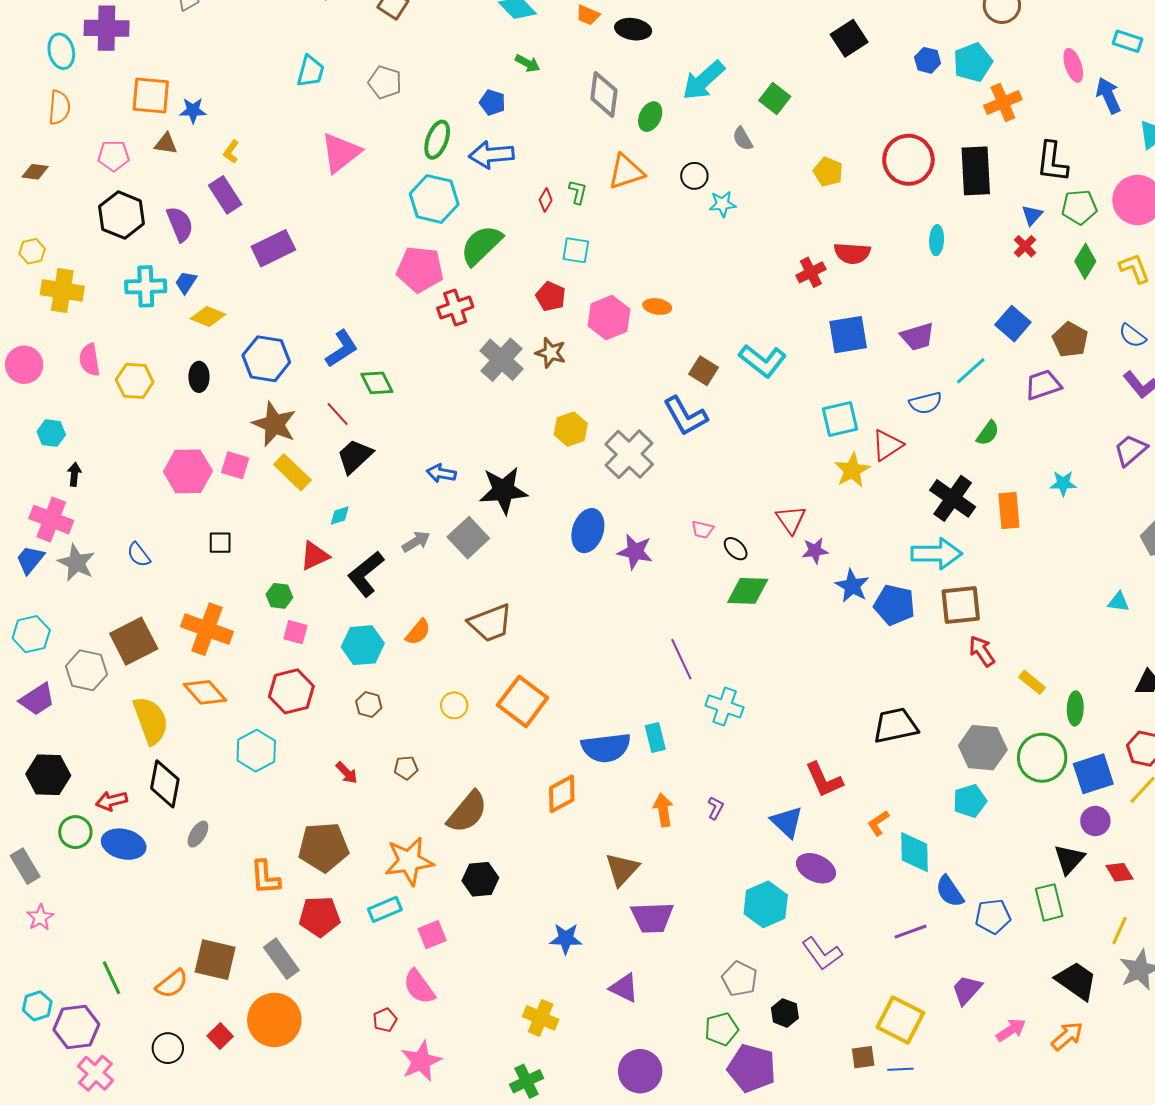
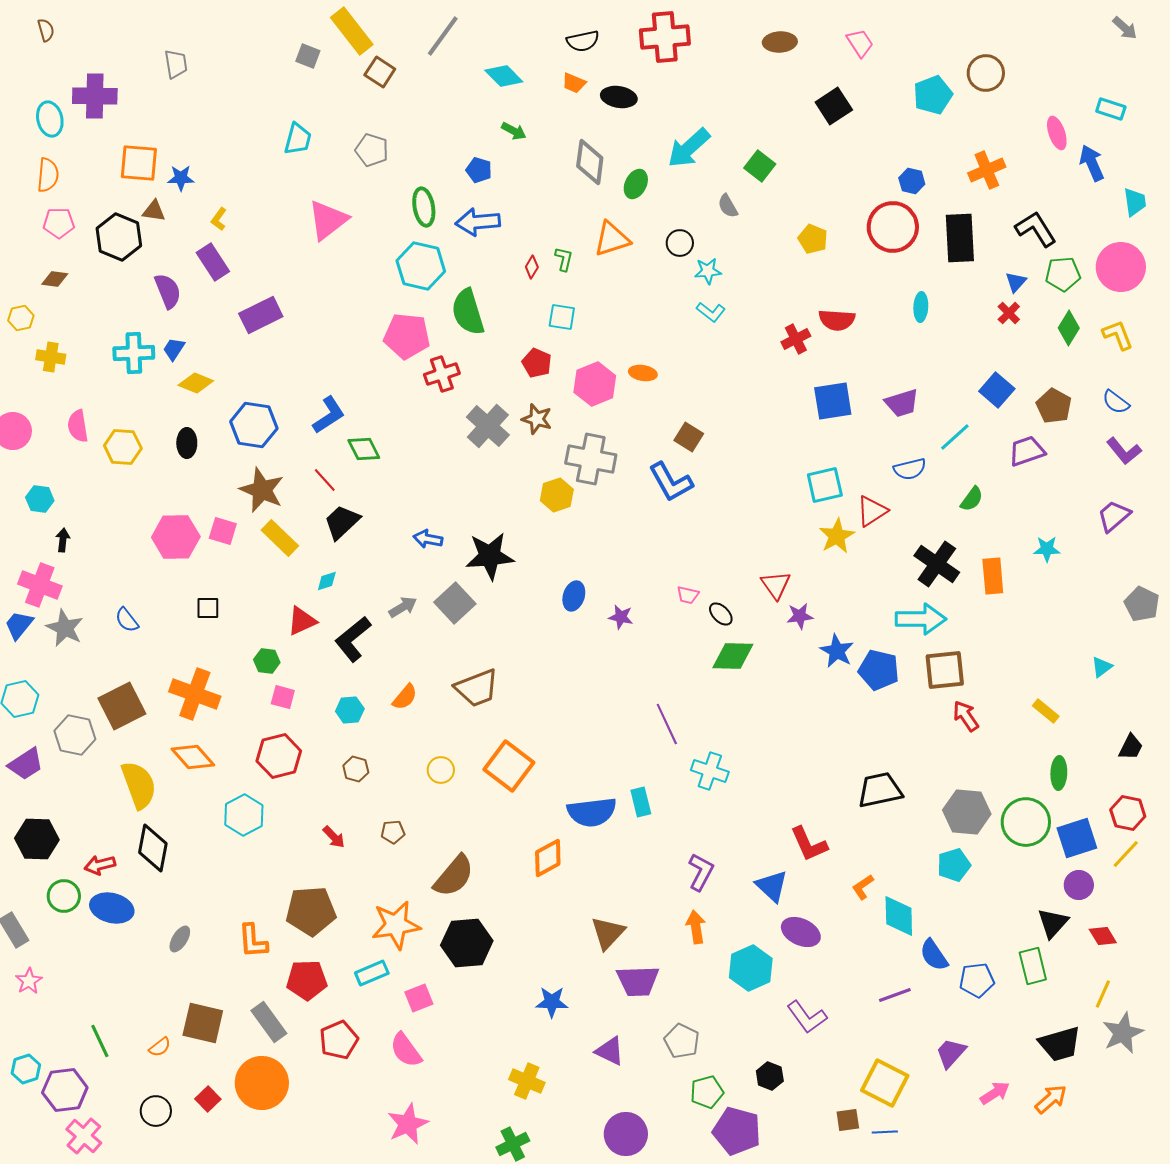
blue hexagon: (928, 60) -> (912, 181), moved
cyan pentagon: (973, 62) -> (933, 95), moved
green ellipse: (437, 140) -> (424, 207), turned -30
pink pentagon: (114, 156) -> (59, 223), moved
black L-shape: (1052, 162) -> (1036, 229), turned 141
brown diamond: (35, 172) -> (55, 279), moved
black hexagon: (122, 215) -> (119, 237), moved
green semicircle: (481, 245) -> (468, 312), turned -63
yellow cross: (62, 290) -> (51, 357), size x0.7
cyan L-shape: (763, 361) -> (711, 312), moved, size x0.6
gray cross: (629, 454) -> (591, 459), moved, turned -33
blue ellipse: (588, 531) -> (574, 596), size x0.7
purple star: (635, 552) -> (621, 617), size x0.7
cyan triangle: (1118, 602) -> (1102, 667), turned -45
cyan hexagon: (363, 645) -> (350, 710), size x0.7
yellow rectangle: (1032, 682) -> (1046, 711), moved
purple L-shape: (715, 808) -> (701, 872), size x1.6
orange arrow: (663, 810) -> (696, 927), moved
gray ellipse: (198, 834) -> (180, 939), moved
black hexagon: (480, 879) -> (467, 943), size x1.4
gray pentagon: (740, 979) -> (682, 1041), moved
black trapezoid: (1076, 981) -> (1060, 1044), turned 129
orange semicircle: (172, 984) -> (160, 1047), size x0.7
red pentagon: (385, 1020) -> (339, 1040), moved, size x1.6

